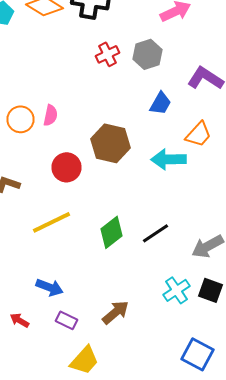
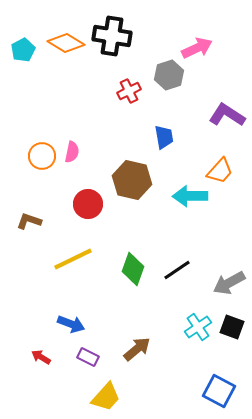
gray hexagon: (148, 54) -> (169, 75), moved
blue trapezoid: (160, 103) -> (164, 137), moved, turned -40
green diamond: (112, 232) -> (133, 269), turned -32

